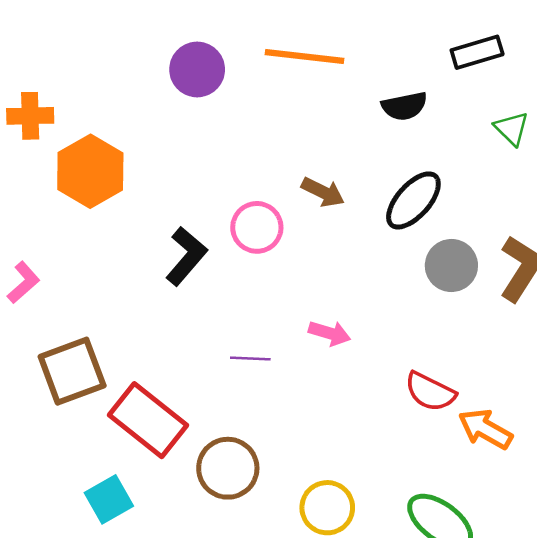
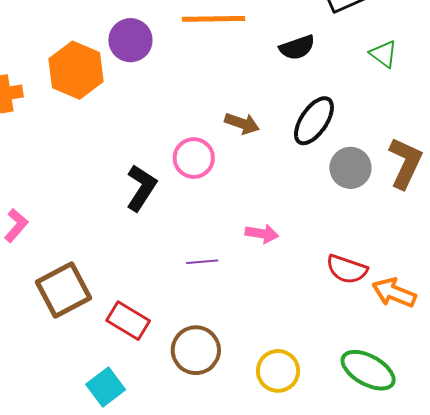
orange hexagon: (90, 171) -> (76, 70), moved
red rectangle: (148, 420) -> (128, 321), size x0.7

